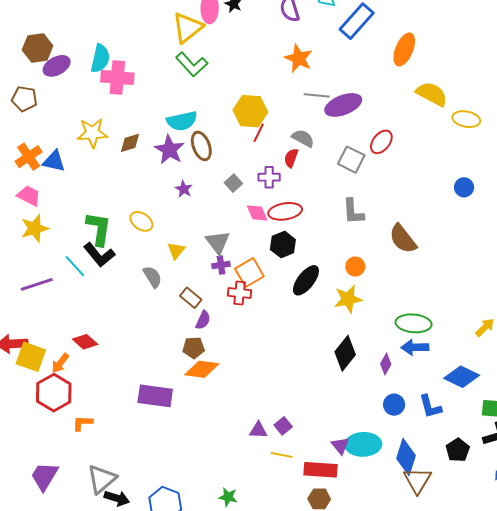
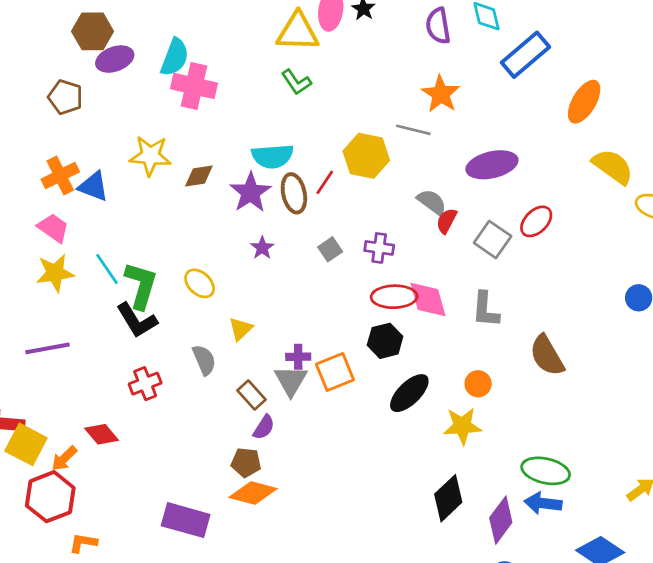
yellow triangle: (188, 28) -> (298, 32), turned 32
green L-shape: (192, 64) -> (296, 82), size x0.7
gray line: (317, 95) -> (413, 130), moved
red line: (259, 133) -> (325, 182), moved
red semicircle: (291, 158) -> (447, 221), moved
pink diamond: (257, 213) -> (428, 299), moved, size x1.4
gray triangle: (218, 242) -> (291, 381), moved
cyan line: (75, 266) -> (107, 269), moved
red cross: (240, 293) -> (145, 384), moved, turned -35
purple diamond: (386, 364) -> (501, 520), size x1.6

